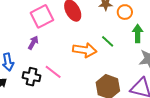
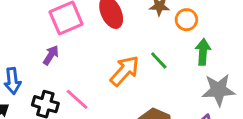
orange arrow: (85, 50) -> (125, 71), turned -60

